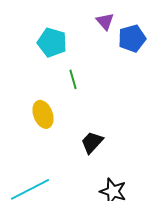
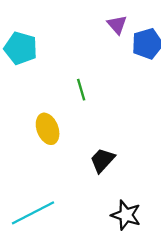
cyan pentagon: (52, 42) -> (21, 48), moved

